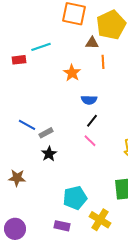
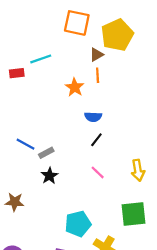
brown triangle: (92, 43) -> (96, 55), turned -32
orange line: (103, 62) -> (98, 75), moved
pink line: (90, 141) -> (98, 172), moved

